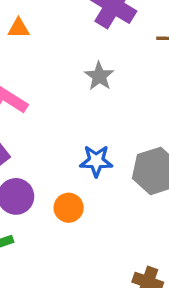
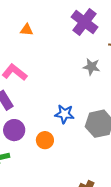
gray star: (99, 76) -> (91, 67), moved, turned -30

